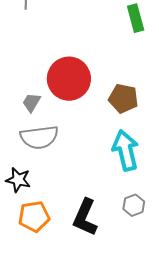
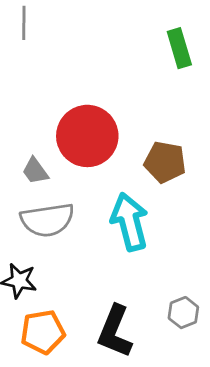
gray trapezoid: (31, 102) -> (35, 171), turned -65
cyan arrow: (126, 150) -> (130, 222), moved

